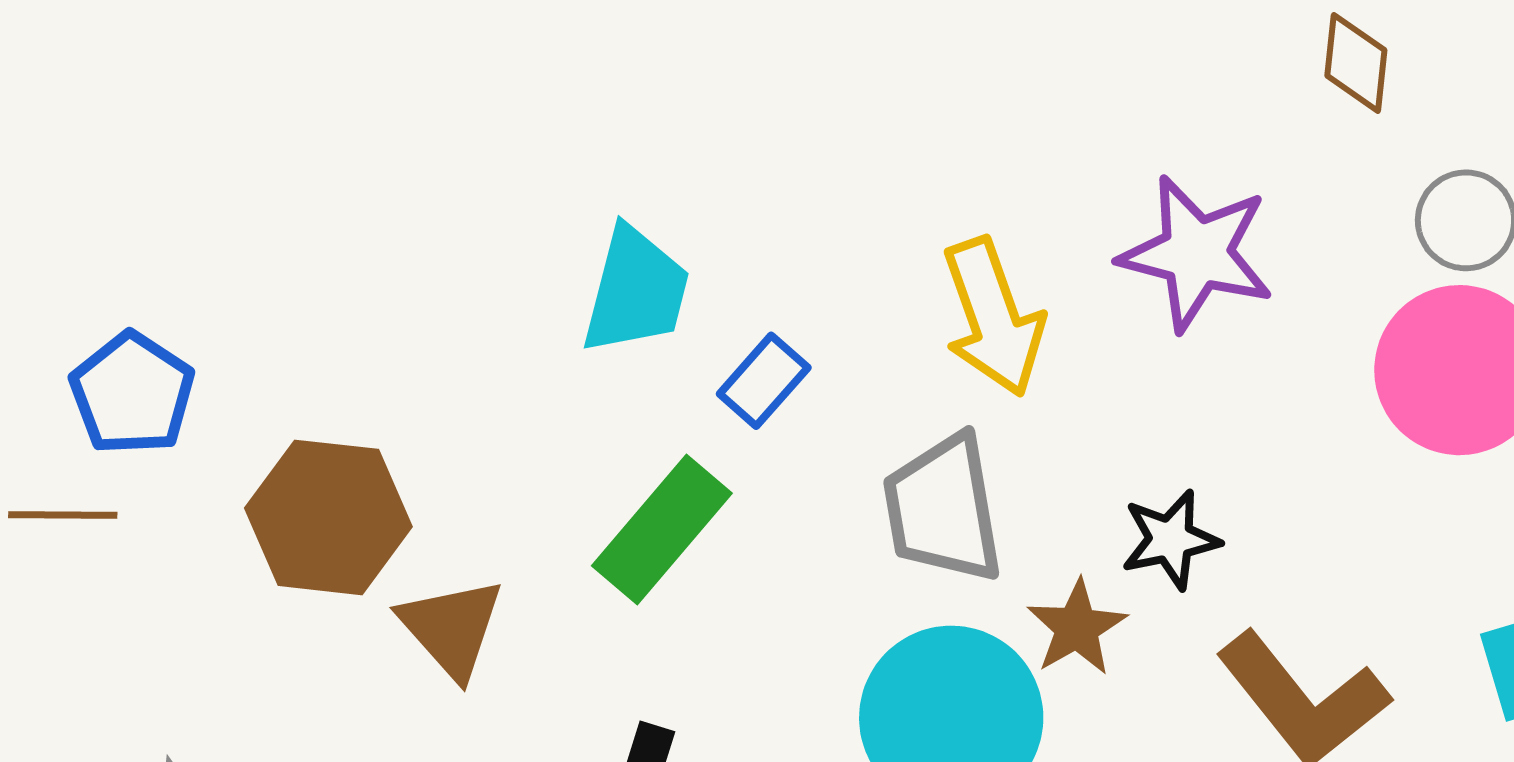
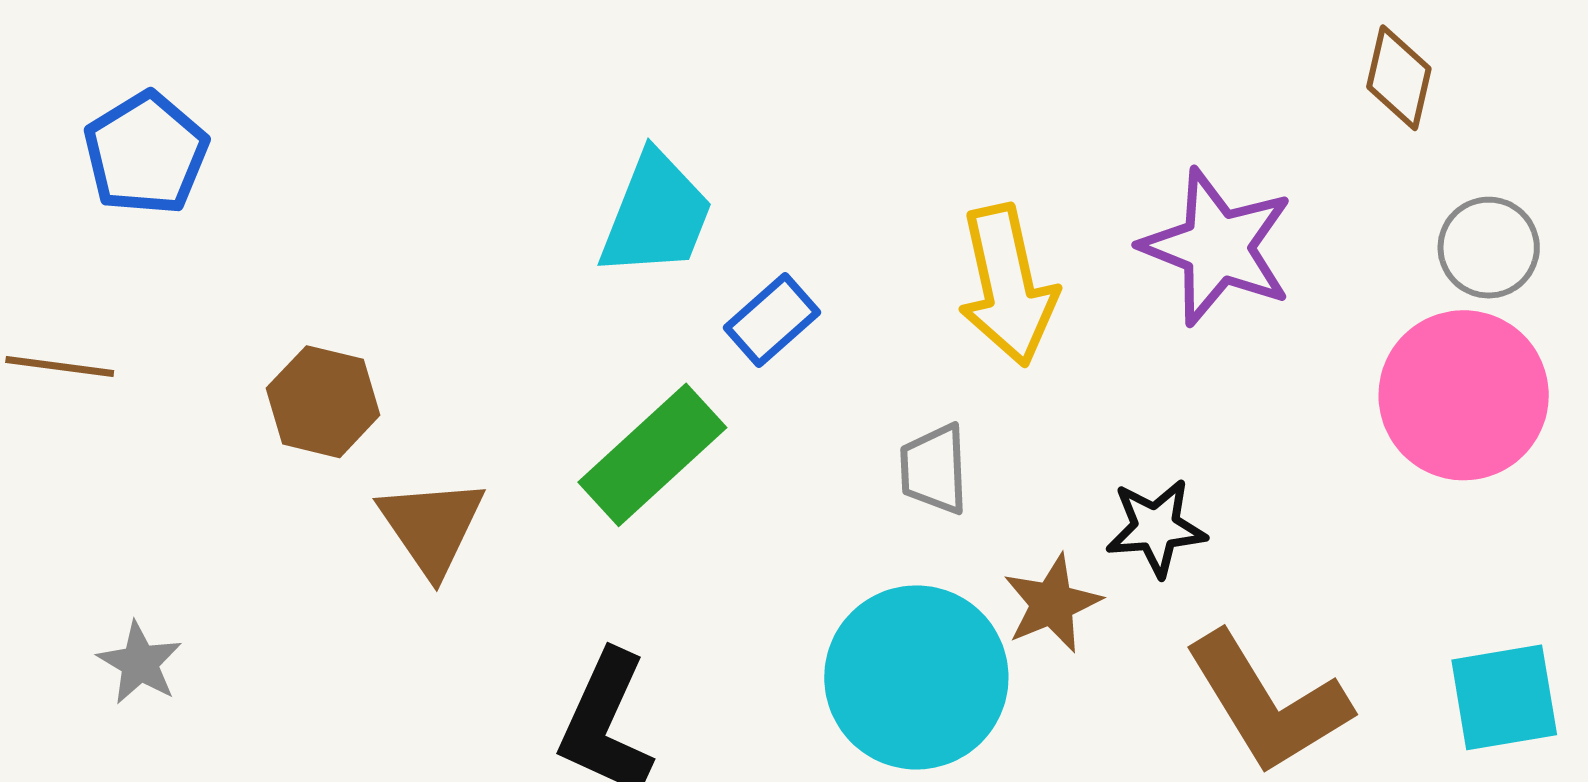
blue pentagon: (132, 393) -> (146, 153), moved
gray trapezoid: (943, 509) -> (934, 469), size x0.6
brown hexagon: (328, 517) -> (323, 402), size x0.7

